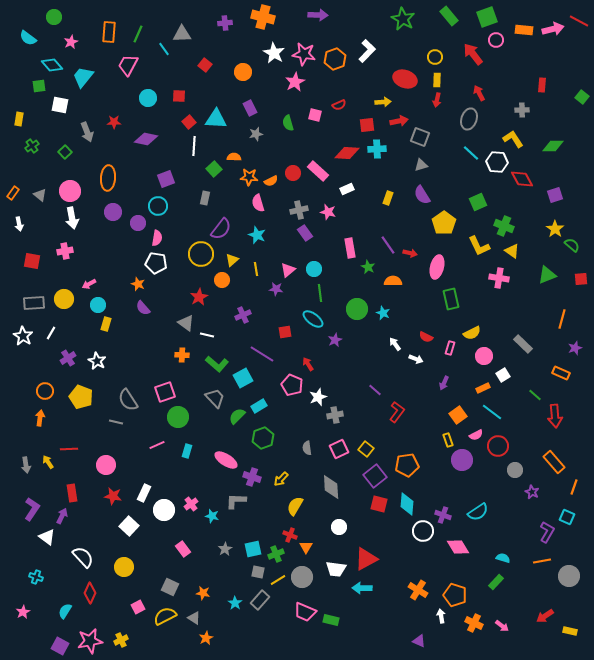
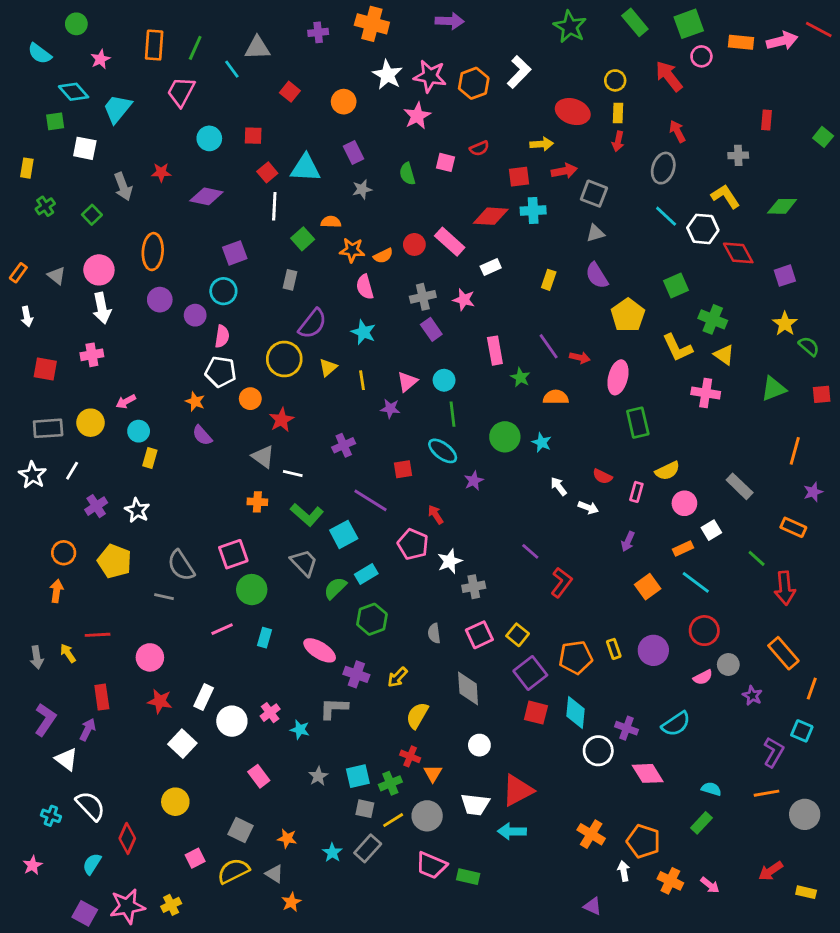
orange circle: (222, 280) -> (250, 399), moved
pink semicircle: (476, 435) -> (703, 677), moved
yellow rectangle: (448, 440) -> (614, 649), moved
white semicircle: (83, 557) -> (90, 806), moved

